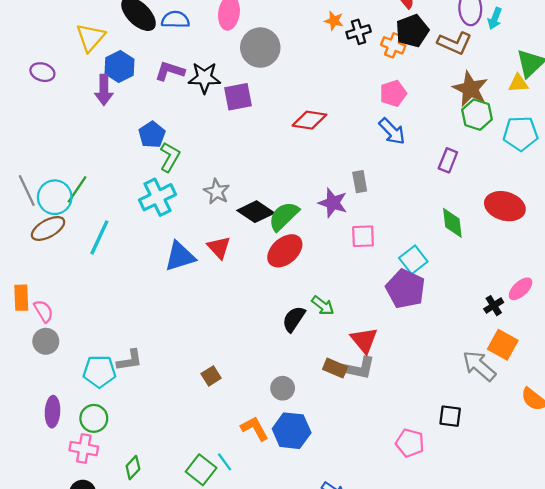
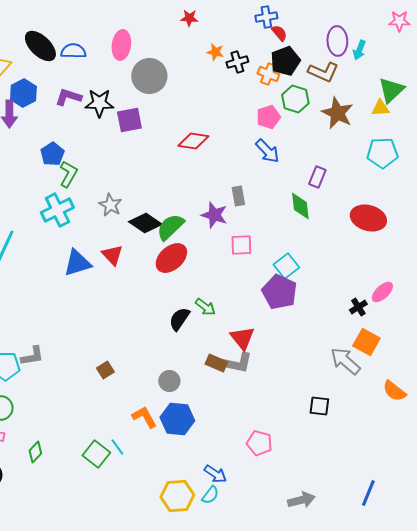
green hexagon: (477, 115) -> (295, 99), moved
green diamond: (452, 223) -> (300, 206), moved
pink pentagon: (410, 443) -> (259, 443), moved

